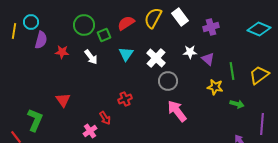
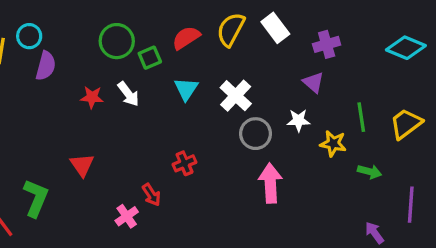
red star: (62, 52) -> (92, 97), moved
white star: (190, 52) -> (298, 120), moved
purple triangle: (208, 59) -> (313, 82), moved
pink arrow: (177, 111) -> (270, 183), turned 35

